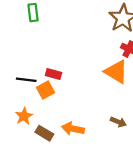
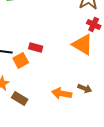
red rectangle: (54, 74) -> (36, 47), moved
orange arrow: (73, 129) -> (62, 93), moved

